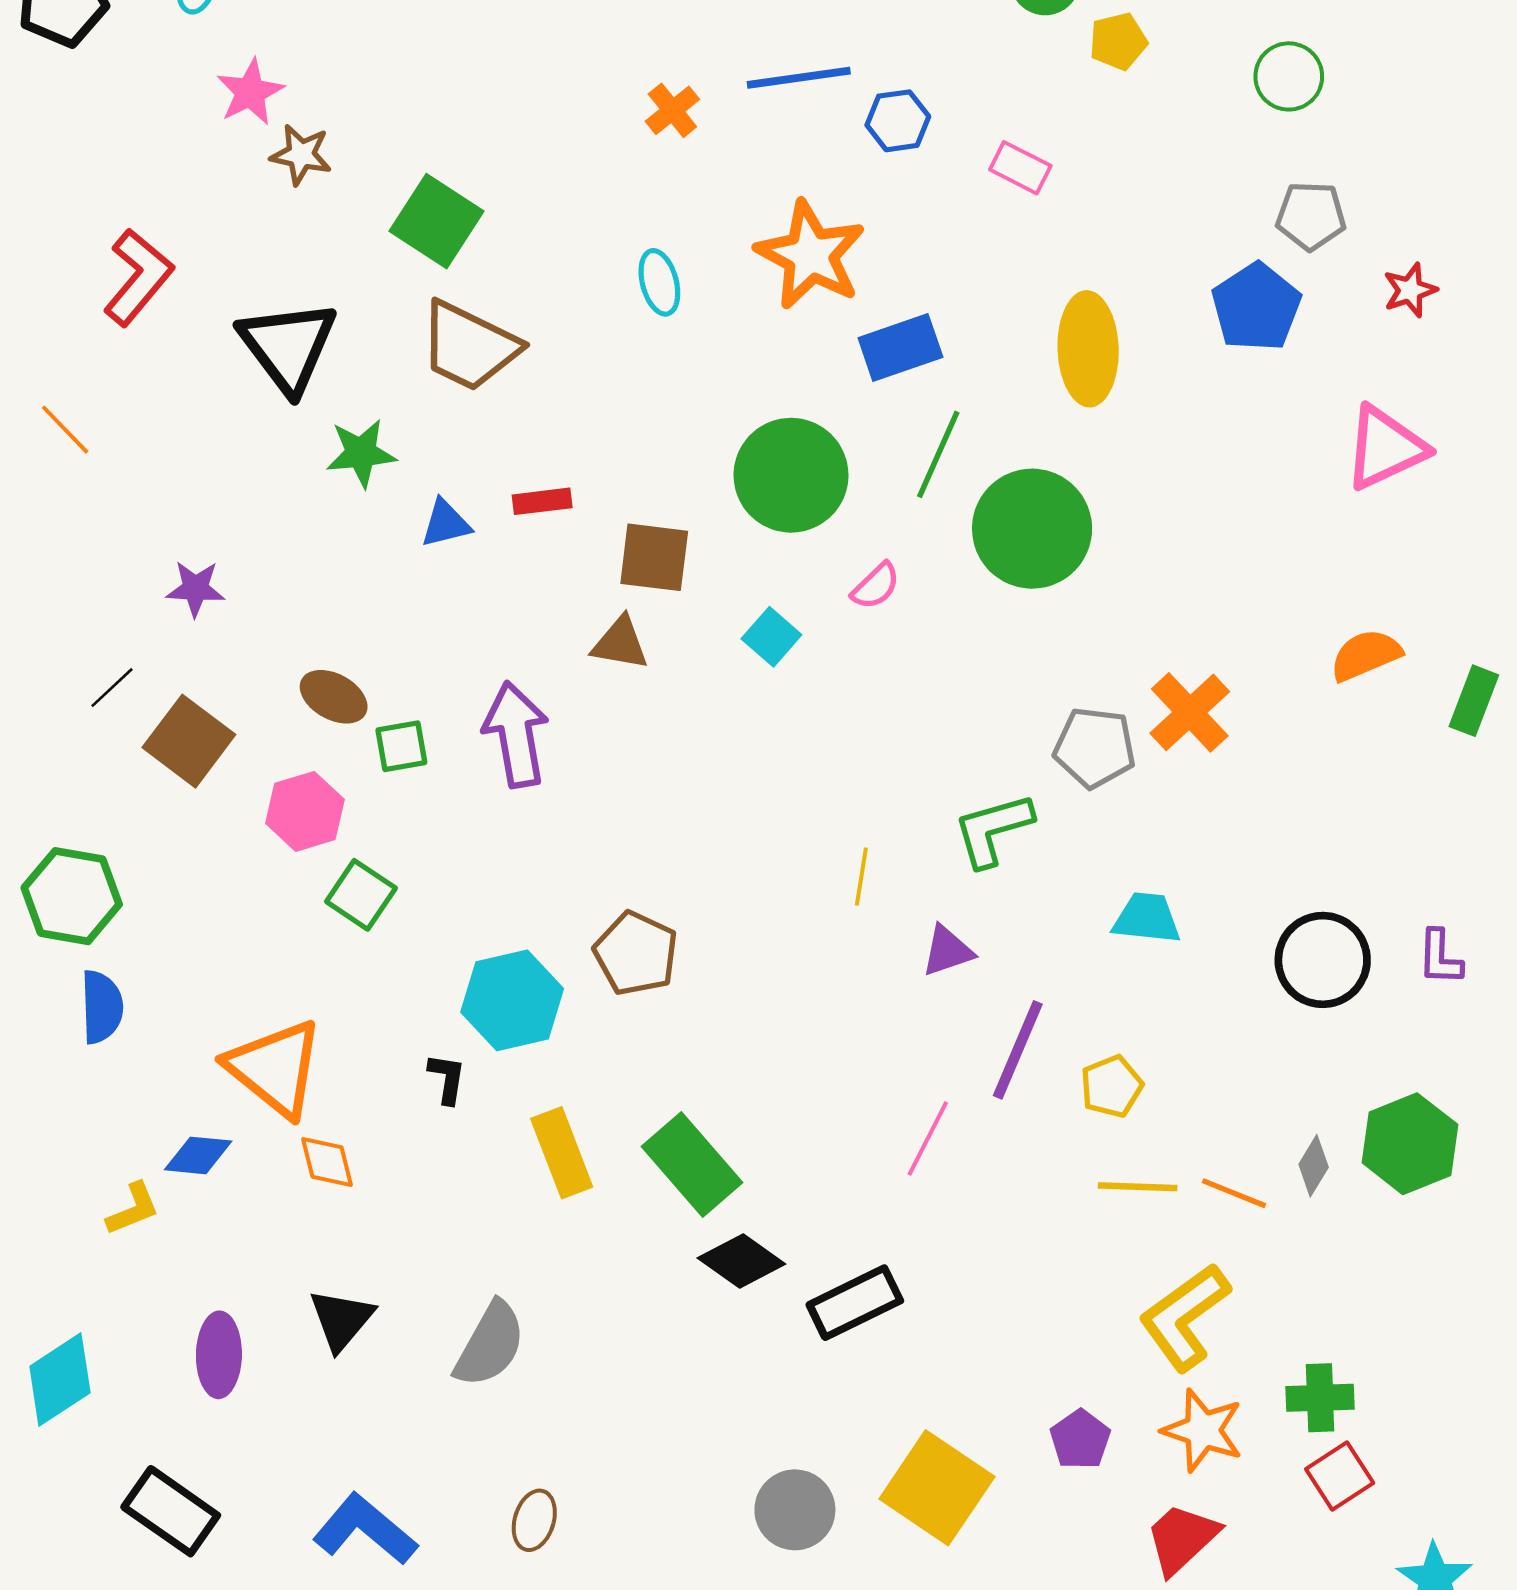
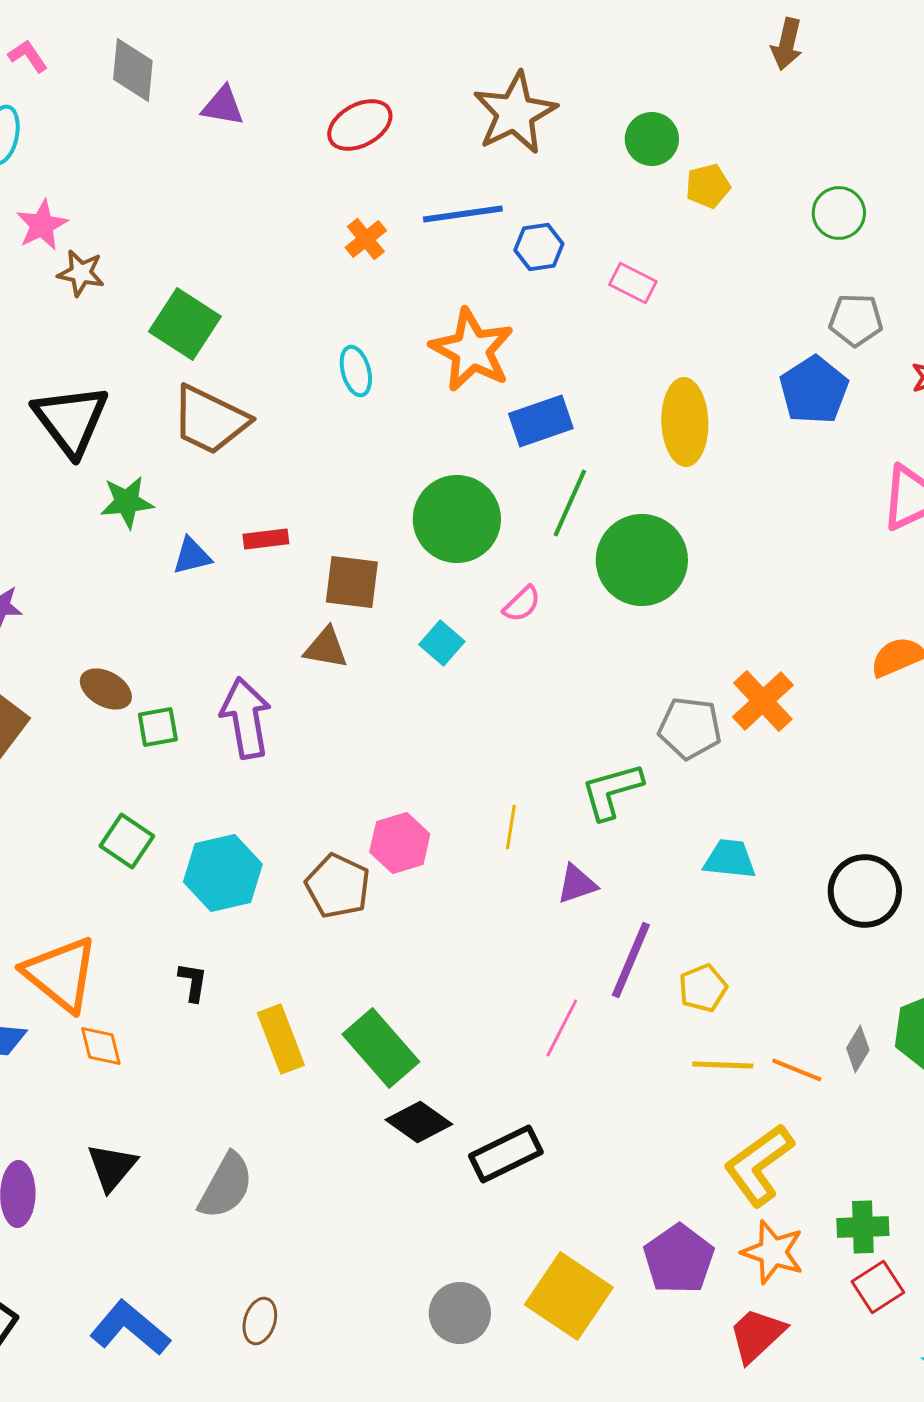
pink hexagon: (305, 811) -> (400, 843), moved
cyan hexagon: (512, 1000) -> (223, 873), moved
purple pentagon: (1080, 1440) -> (679, 1259), size x1.5

